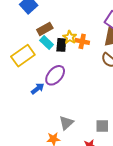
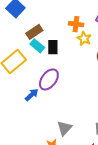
yellow star: (70, 37) -> (84, 39), moved
orange cross: (82, 41) -> (76, 24), moved

